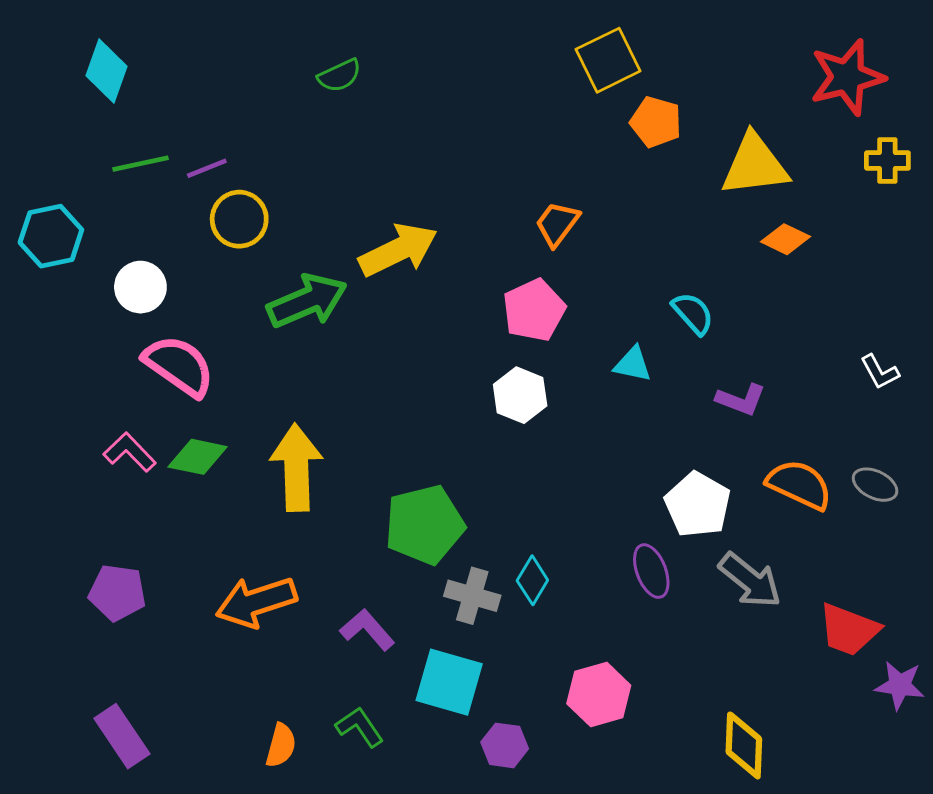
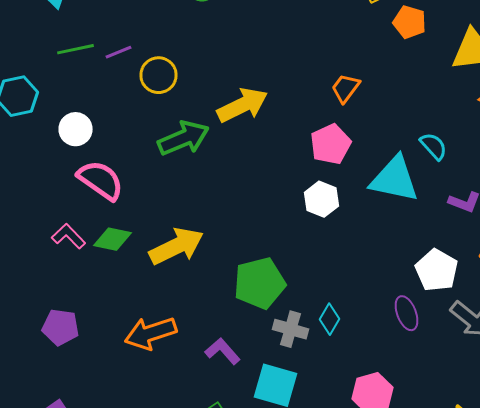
yellow circle: (239, 219) -> (158, 75), moved
cyan triangle: (633, 364) -> (394, 179), size x2.0
yellow arrow: (296, 468) -> (176, 246), turned 66

